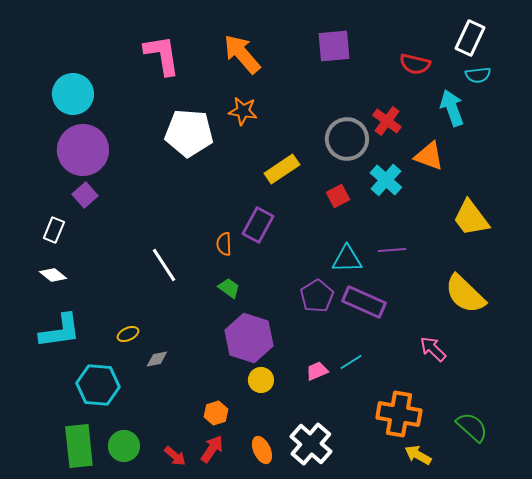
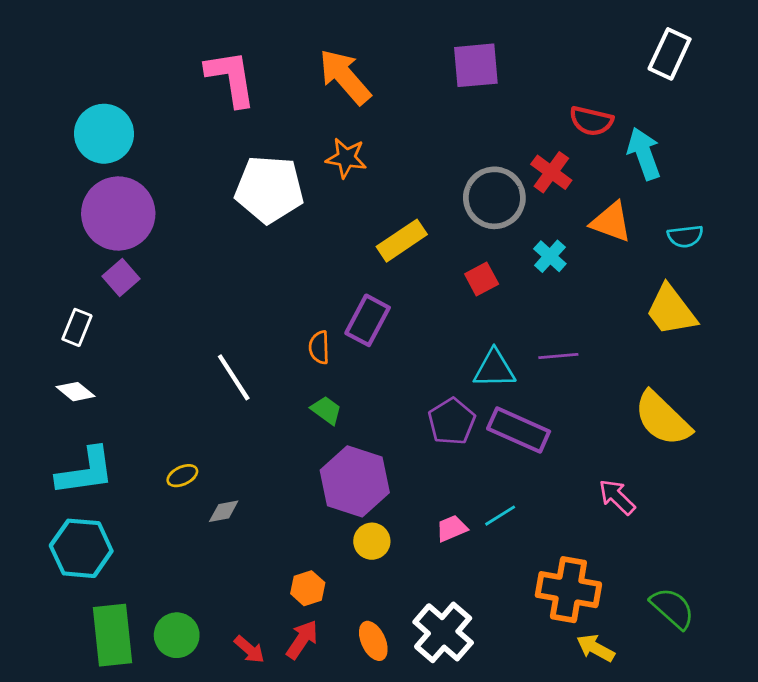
red semicircle: (415, 64) -> (591, 121), moved
cyan semicircle: (478, 75) -> (685, 236), moved
cyan cross: (386, 180) -> (550, 256), size x0.7
cyan hexagon: (98, 385) -> (81, 548), moved

